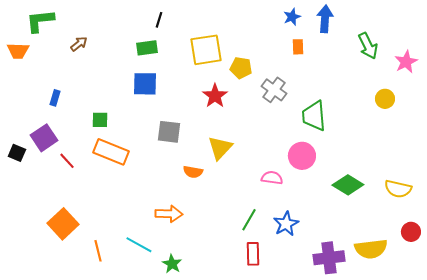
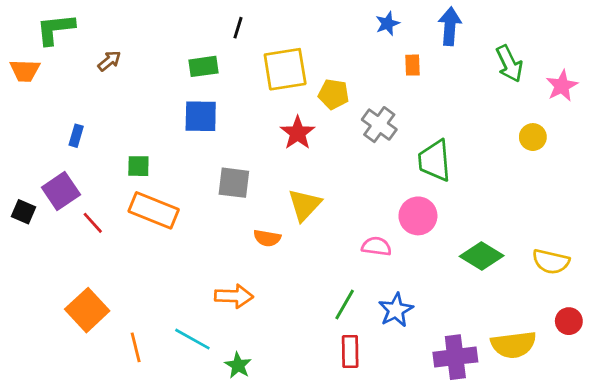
blue star: (292, 17) -> (388, 24), moved
black line: (159, 20) -> (238, 28), moved

